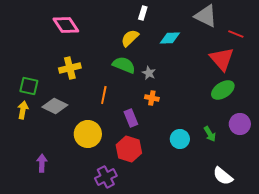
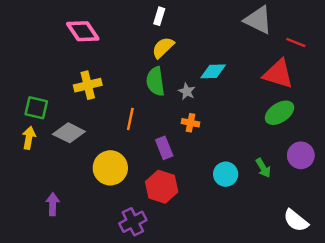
white rectangle: (143, 13) -> (159, 16), moved
cyan diamond: (170, 38) -> (213, 71), moved
red triangle: (222, 59) -> (278, 74), turned -32
green semicircle: (124, 65) -> (155, 81), turned -120
white semicircle: (223, 176) -> (296, 221), moved

